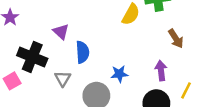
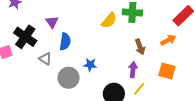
purple arrow: (161, 71) -> (133, 70), moved
gray triangle: (63, 79) -> (45, 59), turned -40

